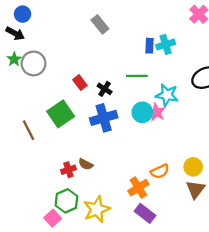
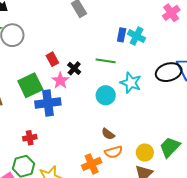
cyan cross: (166, 44) -> (137, 36), turned 36
pink star: (156, 112) -> (60, 81), moved
blue cross: (104, 118) -> (48, 103), moved
brown semicircle: (86, 164) -> (108, 134), moved

